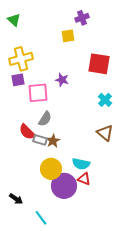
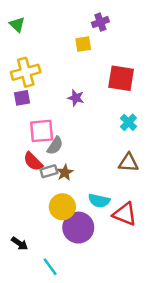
pink square: (38, 93) -> (42, 131), moved
brown triangle: (105, 133) -> (128, 163), turned -36
gray rectangle: (40, 140) -> (49, 171), turned -32
red triangle: (84, 179) -> (125, 214), moved, size x1.5

